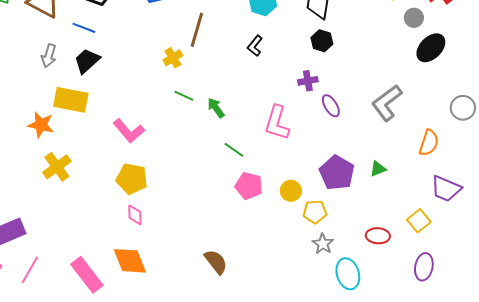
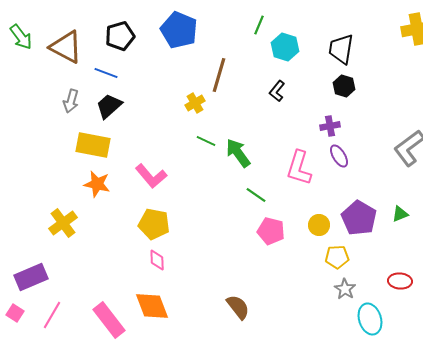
purple ellipse: (331, 106) -> (339, 156), moved
green arrow: (216, 108) -> (238, 153), size x1.4
orange star: (41, 125) -> (97, 184), moved
yellow cross: (57, 167) -> (63, 223), moved
yellow circle: (291, 191) -> (319, 225), moved

